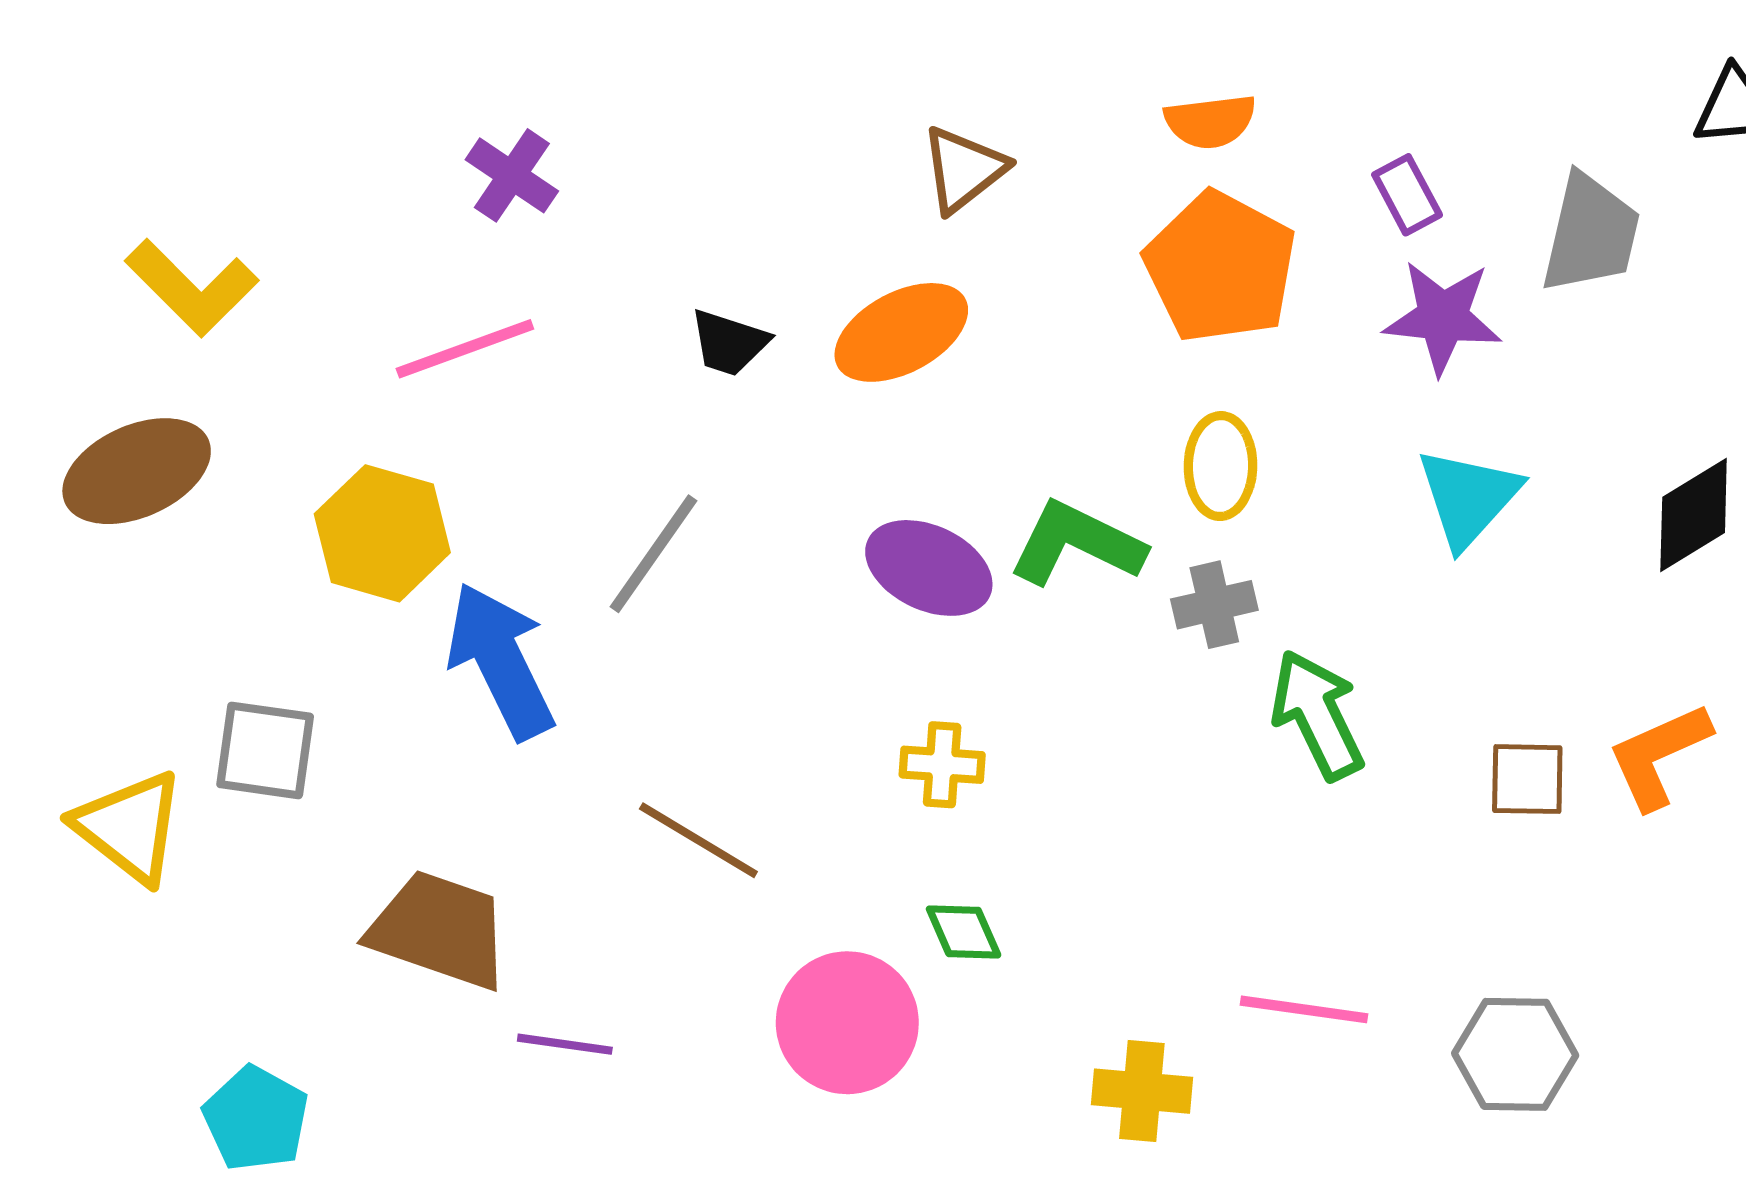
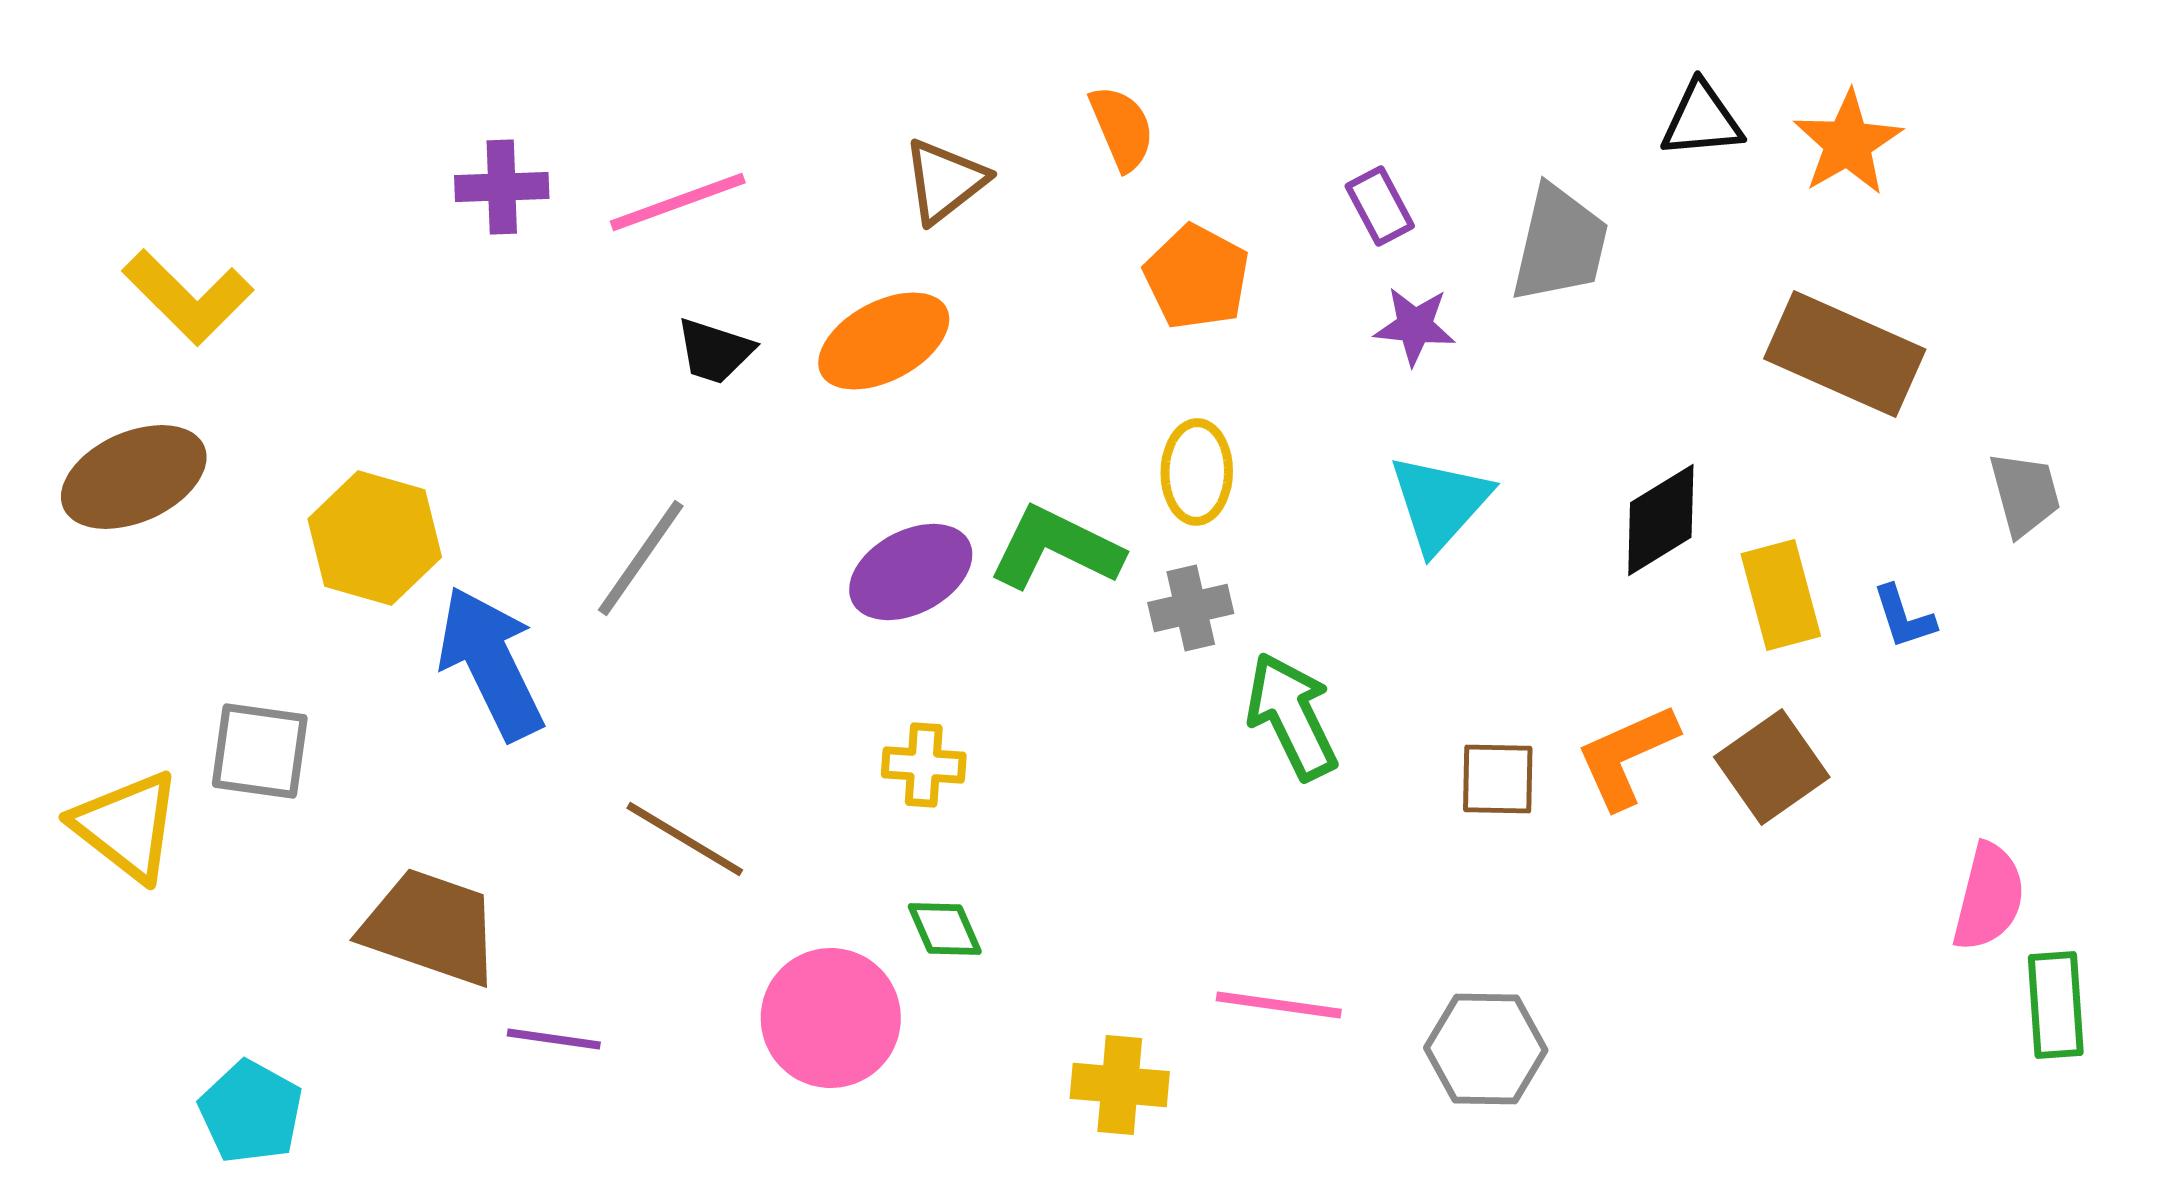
orange semicircle: (1210, 121) -> (1122, 128), moved, turned -106
purple cross: (512, 175) -> (502, 187), turned -36
orange pentagon: (1220, 267) -> (1197, 277), size x0.7
purple star: (1443, 317) -> (1415, 326), size x0.7
pink line: (465, 349) -> (678, 202), moved
purple ellipse: (929, 568) -> (911, 572), turned -53

